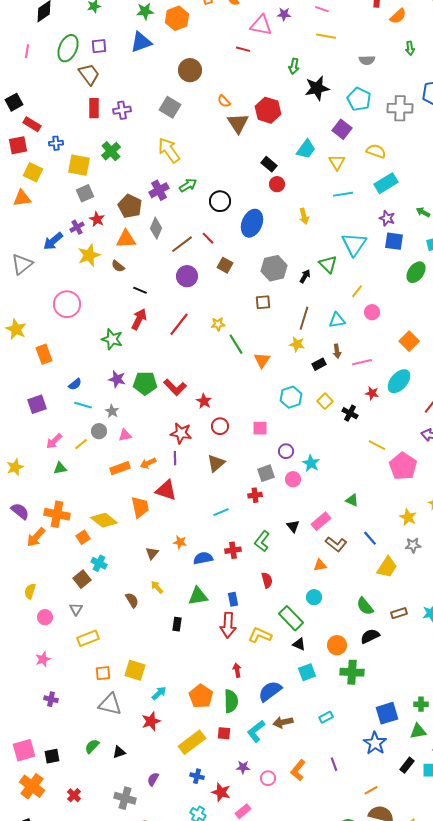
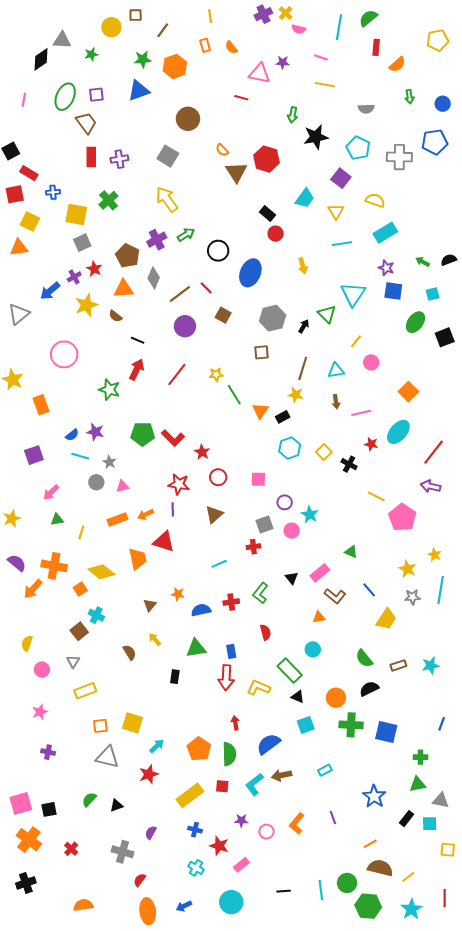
black rectangle: (319, 364) -> (283, 417), moved
purple star: (117, 379) -> (95, 432), moved
yellow line: (81, 444) -> (81, 533), moved, turned -32
blue square: (387, 713) -> (386, 732), moved, turned 30

